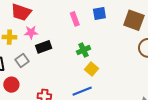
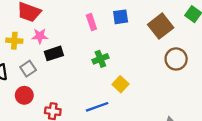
brown square: (134, 20) -> (161, 26), turned 30
yellow square: (92, 69) -> (120, 84), moved
red circle: (11, 85) -> (24, 95), moved

